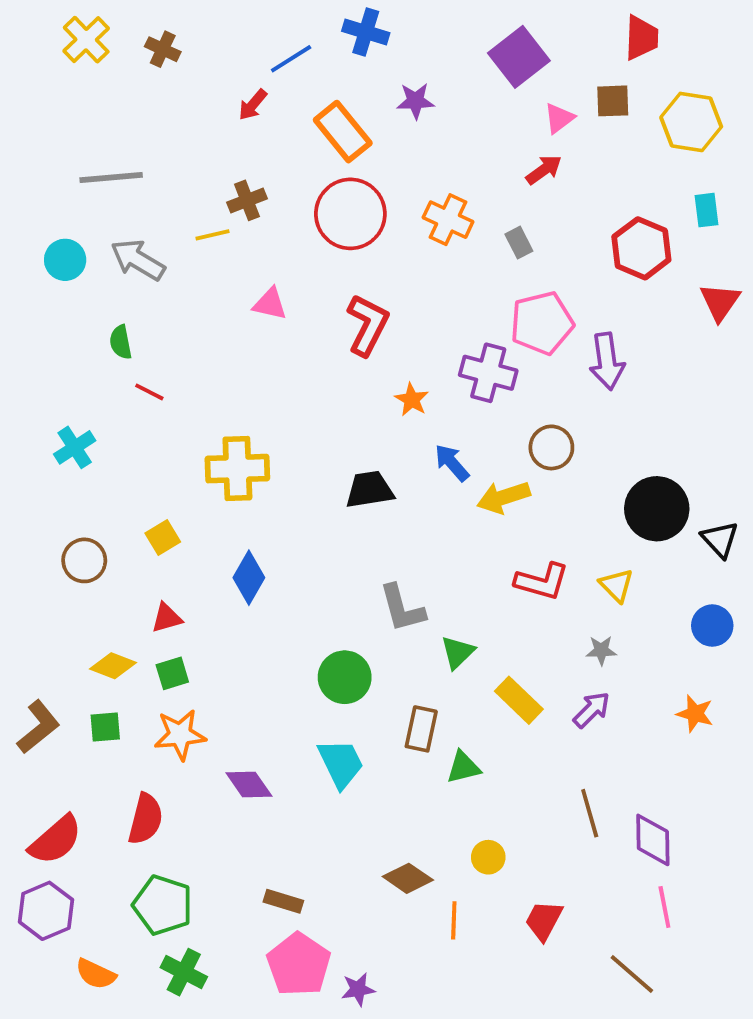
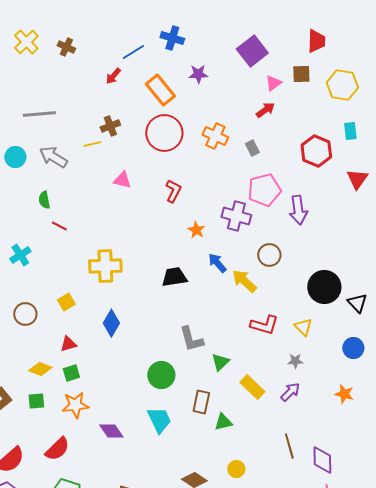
red L-shape: (368, 325) -> (173, 191), size x0.7
yellow arrow: (504, 497) -> (244, 281), turned 60
red semicircle: (146, 819) -> (57, 449), turned 32

